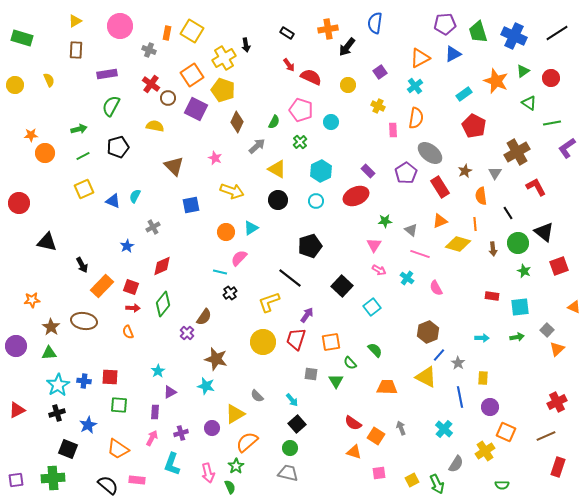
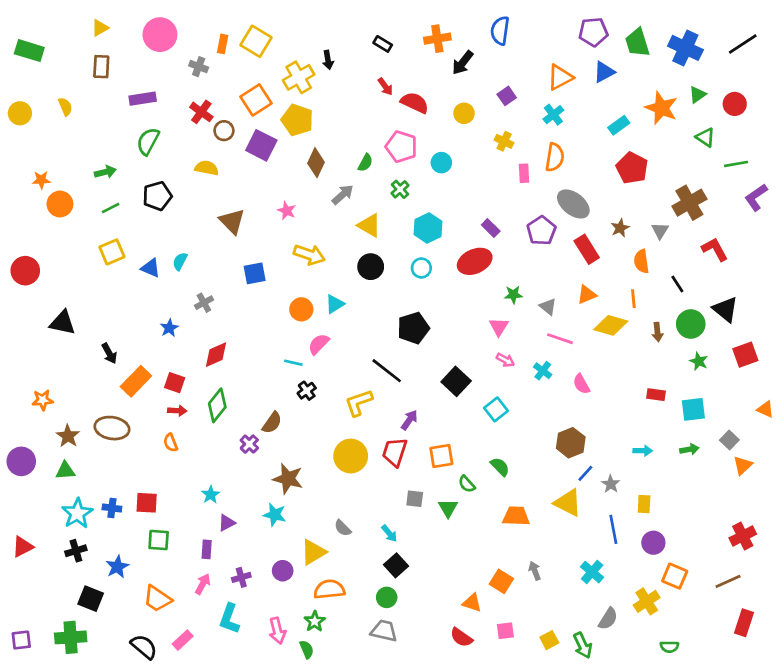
red semicircle: (353, 423) -> (461, 637), moved
orange semicircle: (247, 442) -> (329, 589), turned 35
pink rectangle: (137, 480) -> (183, 640), turned -49

